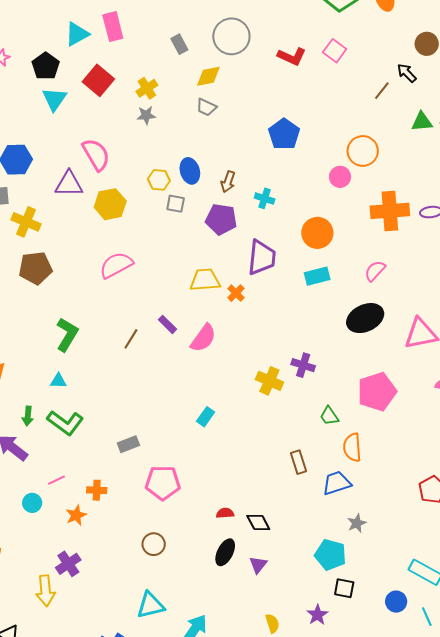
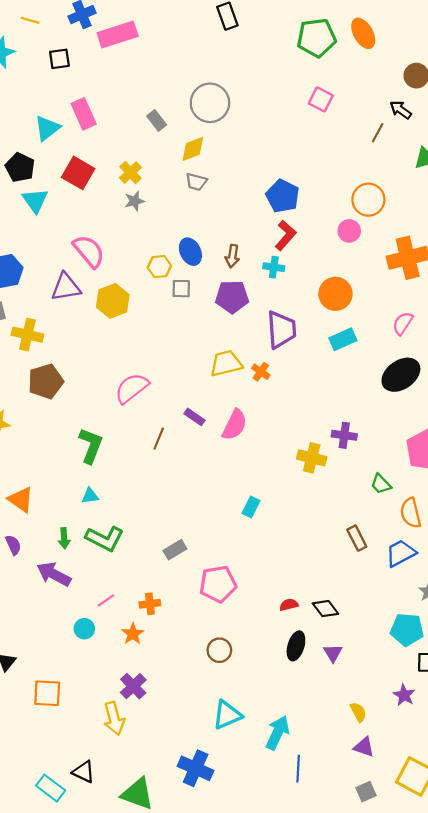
red L-shape: (292, 56) -> (285, 235), moved, turned -64
pink semicircle: (116, 265) -> (132, 388), moved

